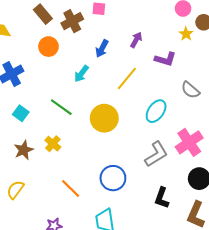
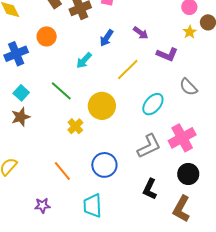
purple arrow: (136, 40) -> (141, 33), turned 91
orange circle: (48, 47) -> (47, 36), moved
yellow cross: (53, 144) -> (75, 126), moved
brown star: (24, 150) -> (21, 117), moved

